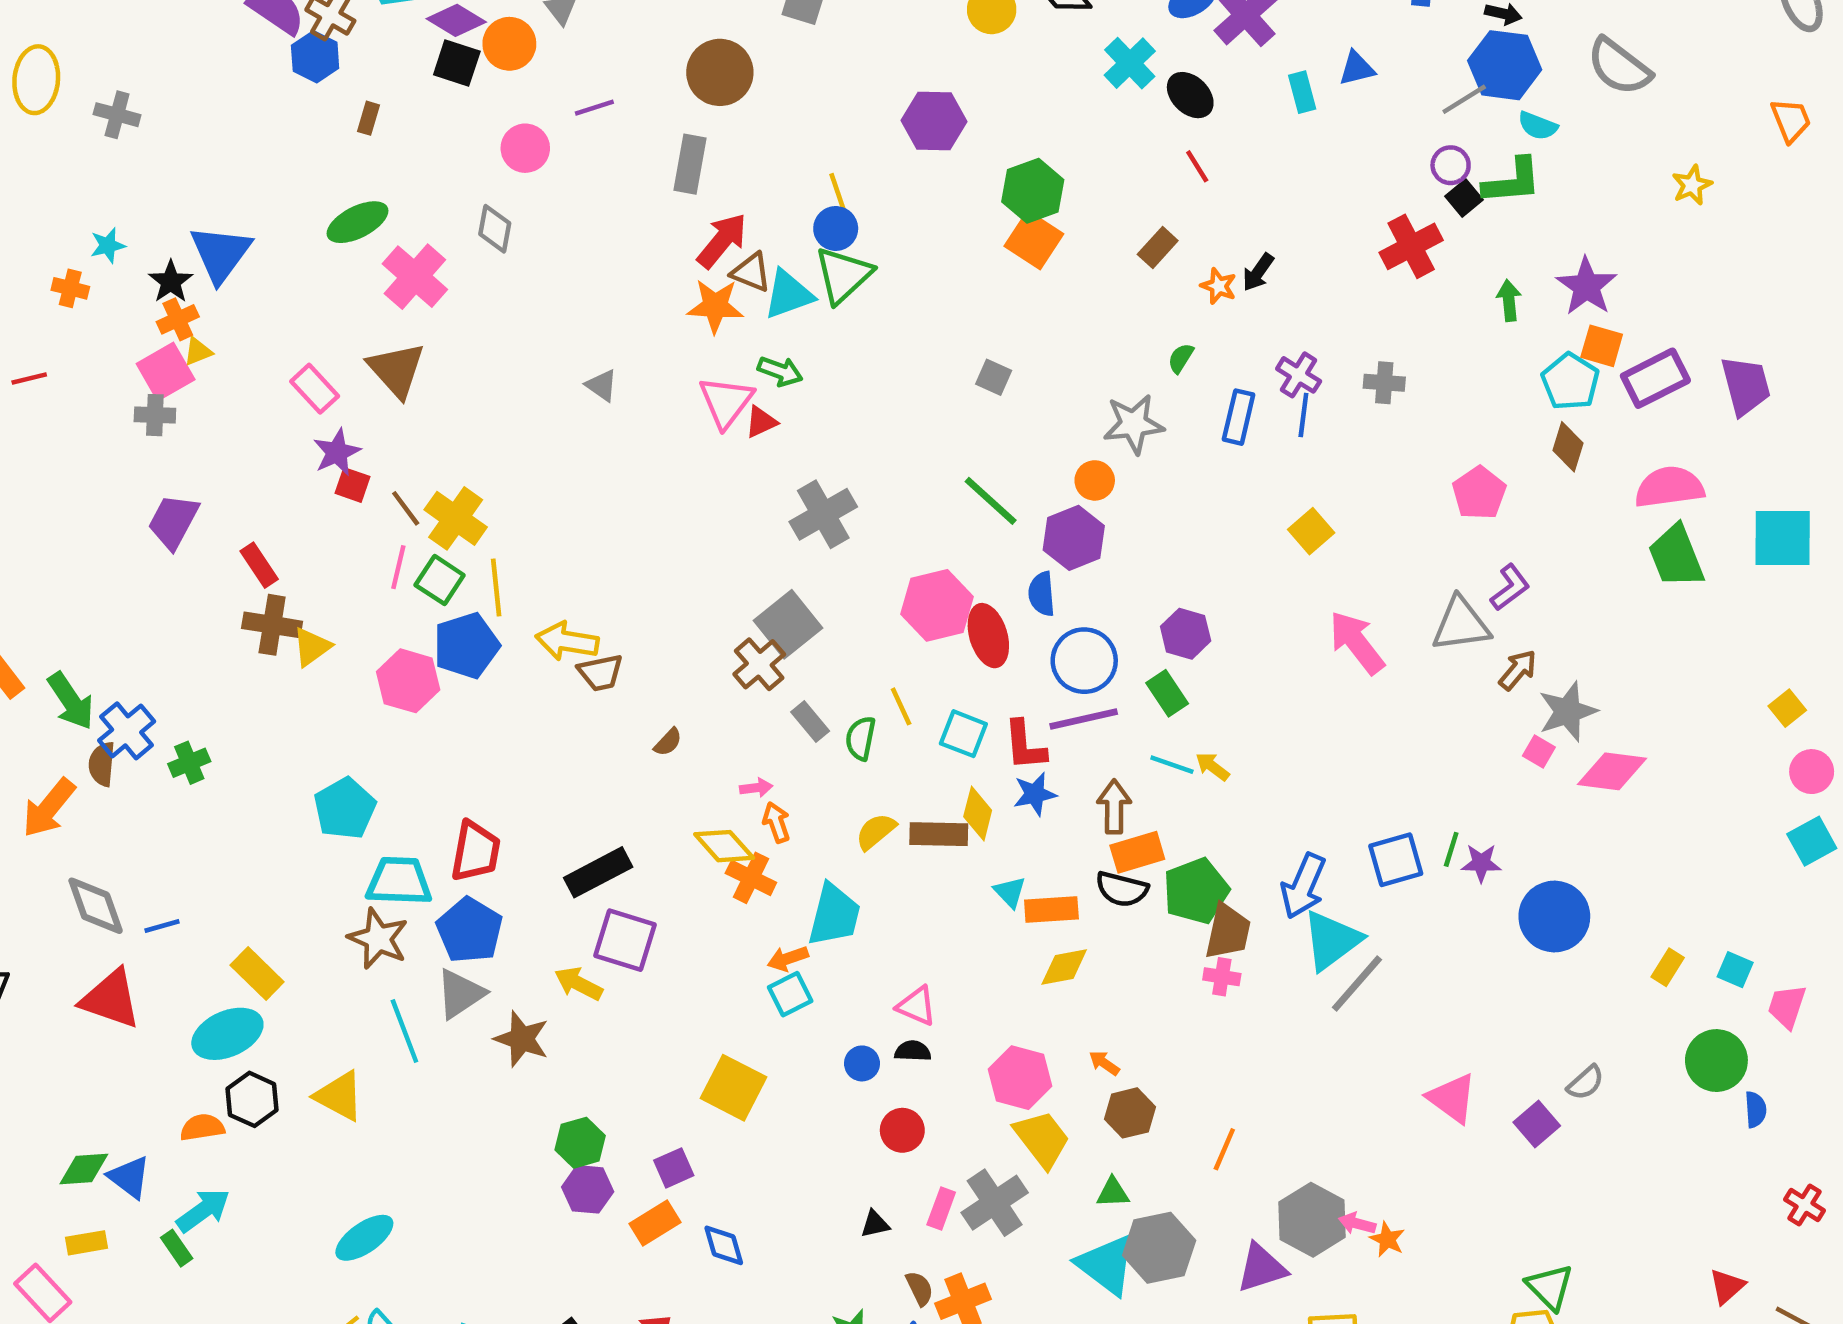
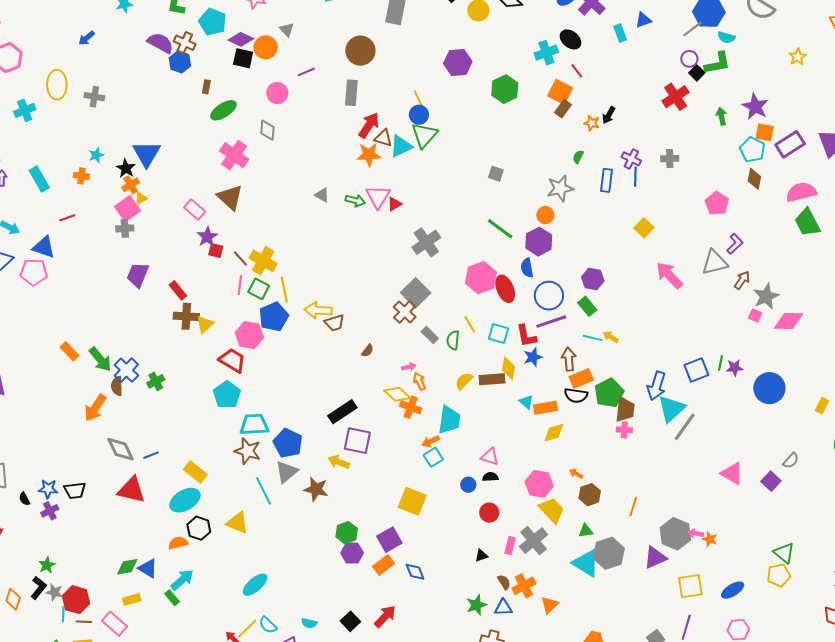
cyan cross: (1130, 63) -> (546, 53), moved, turned 30
green ellipse: (357, 222) -> (223, 110), moved
orange square: (1034, 240) -> (560, 92), moved
green arrow: (780, 371) -> (355, 201), moved
red trapezoid: (476, 851) -> (232, 360), moved, turned -64
purple square: (674, 1168) -> (389, 540), size x1.4

